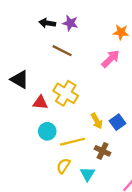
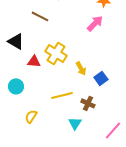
brown line: (62, 51) -> (40, 16), moved
yellow arrow: (97, 121) -> (81, 68), moved
cyan circle: (47, 131) -> (16, 86), moved
yellow semicircle: (63, 166) -> (31, 116), moved

